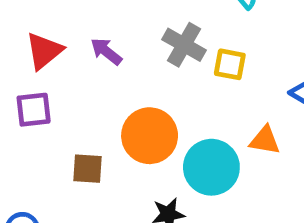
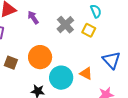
yellow square: (230, 64) -> (89, 30), moved

